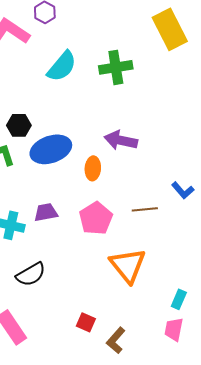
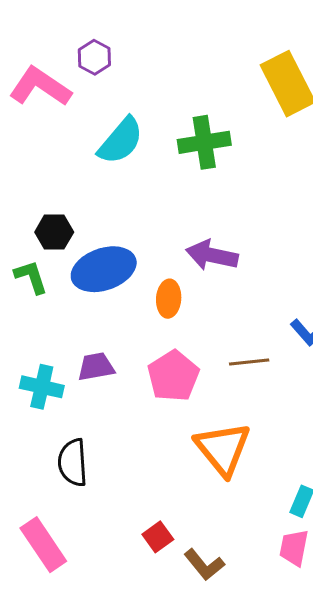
black semicircle: (31, 274) -> (73, 463), turned 116
red square: (86, 322) -> (158, 537), turned 30
brown L-shape: (116, 340) -> (204, 565), turned -80

